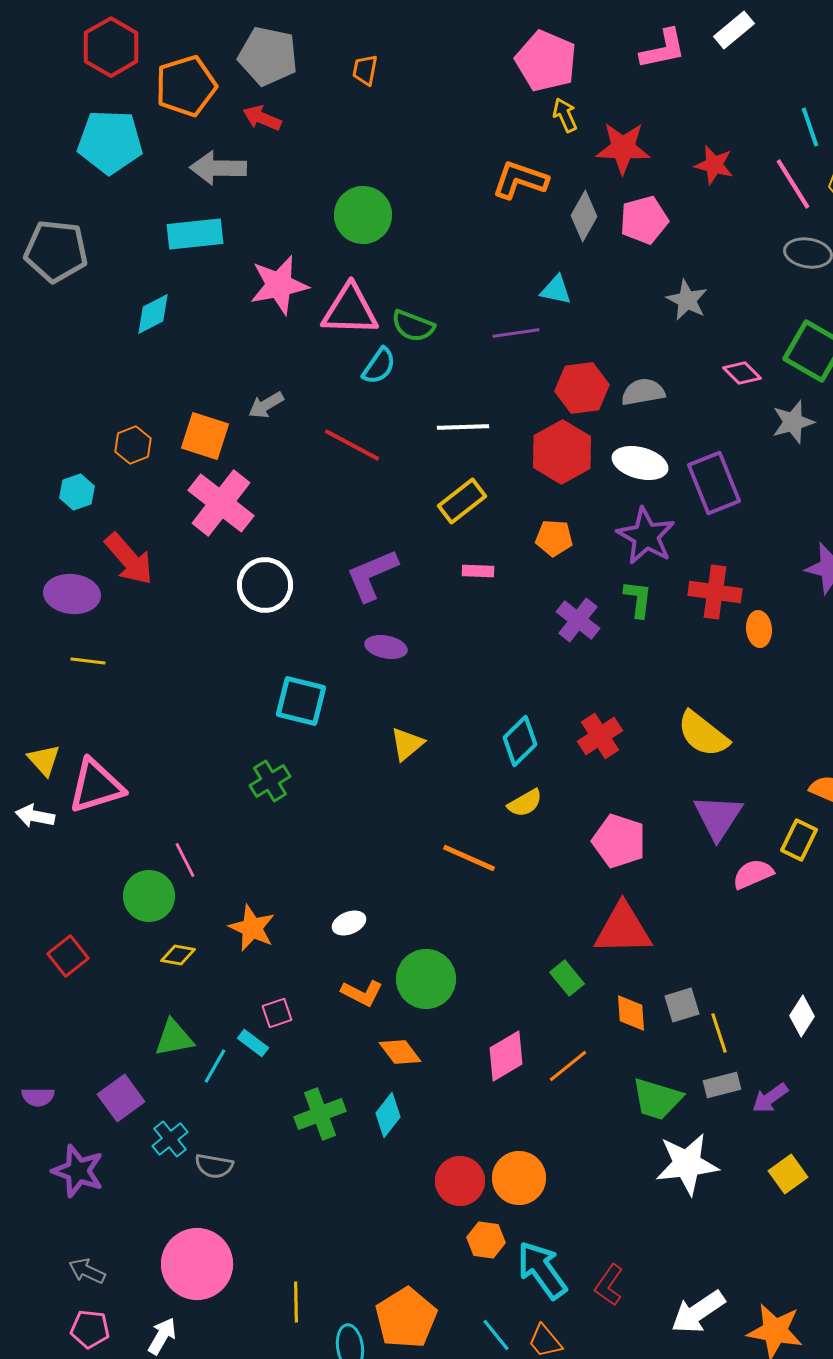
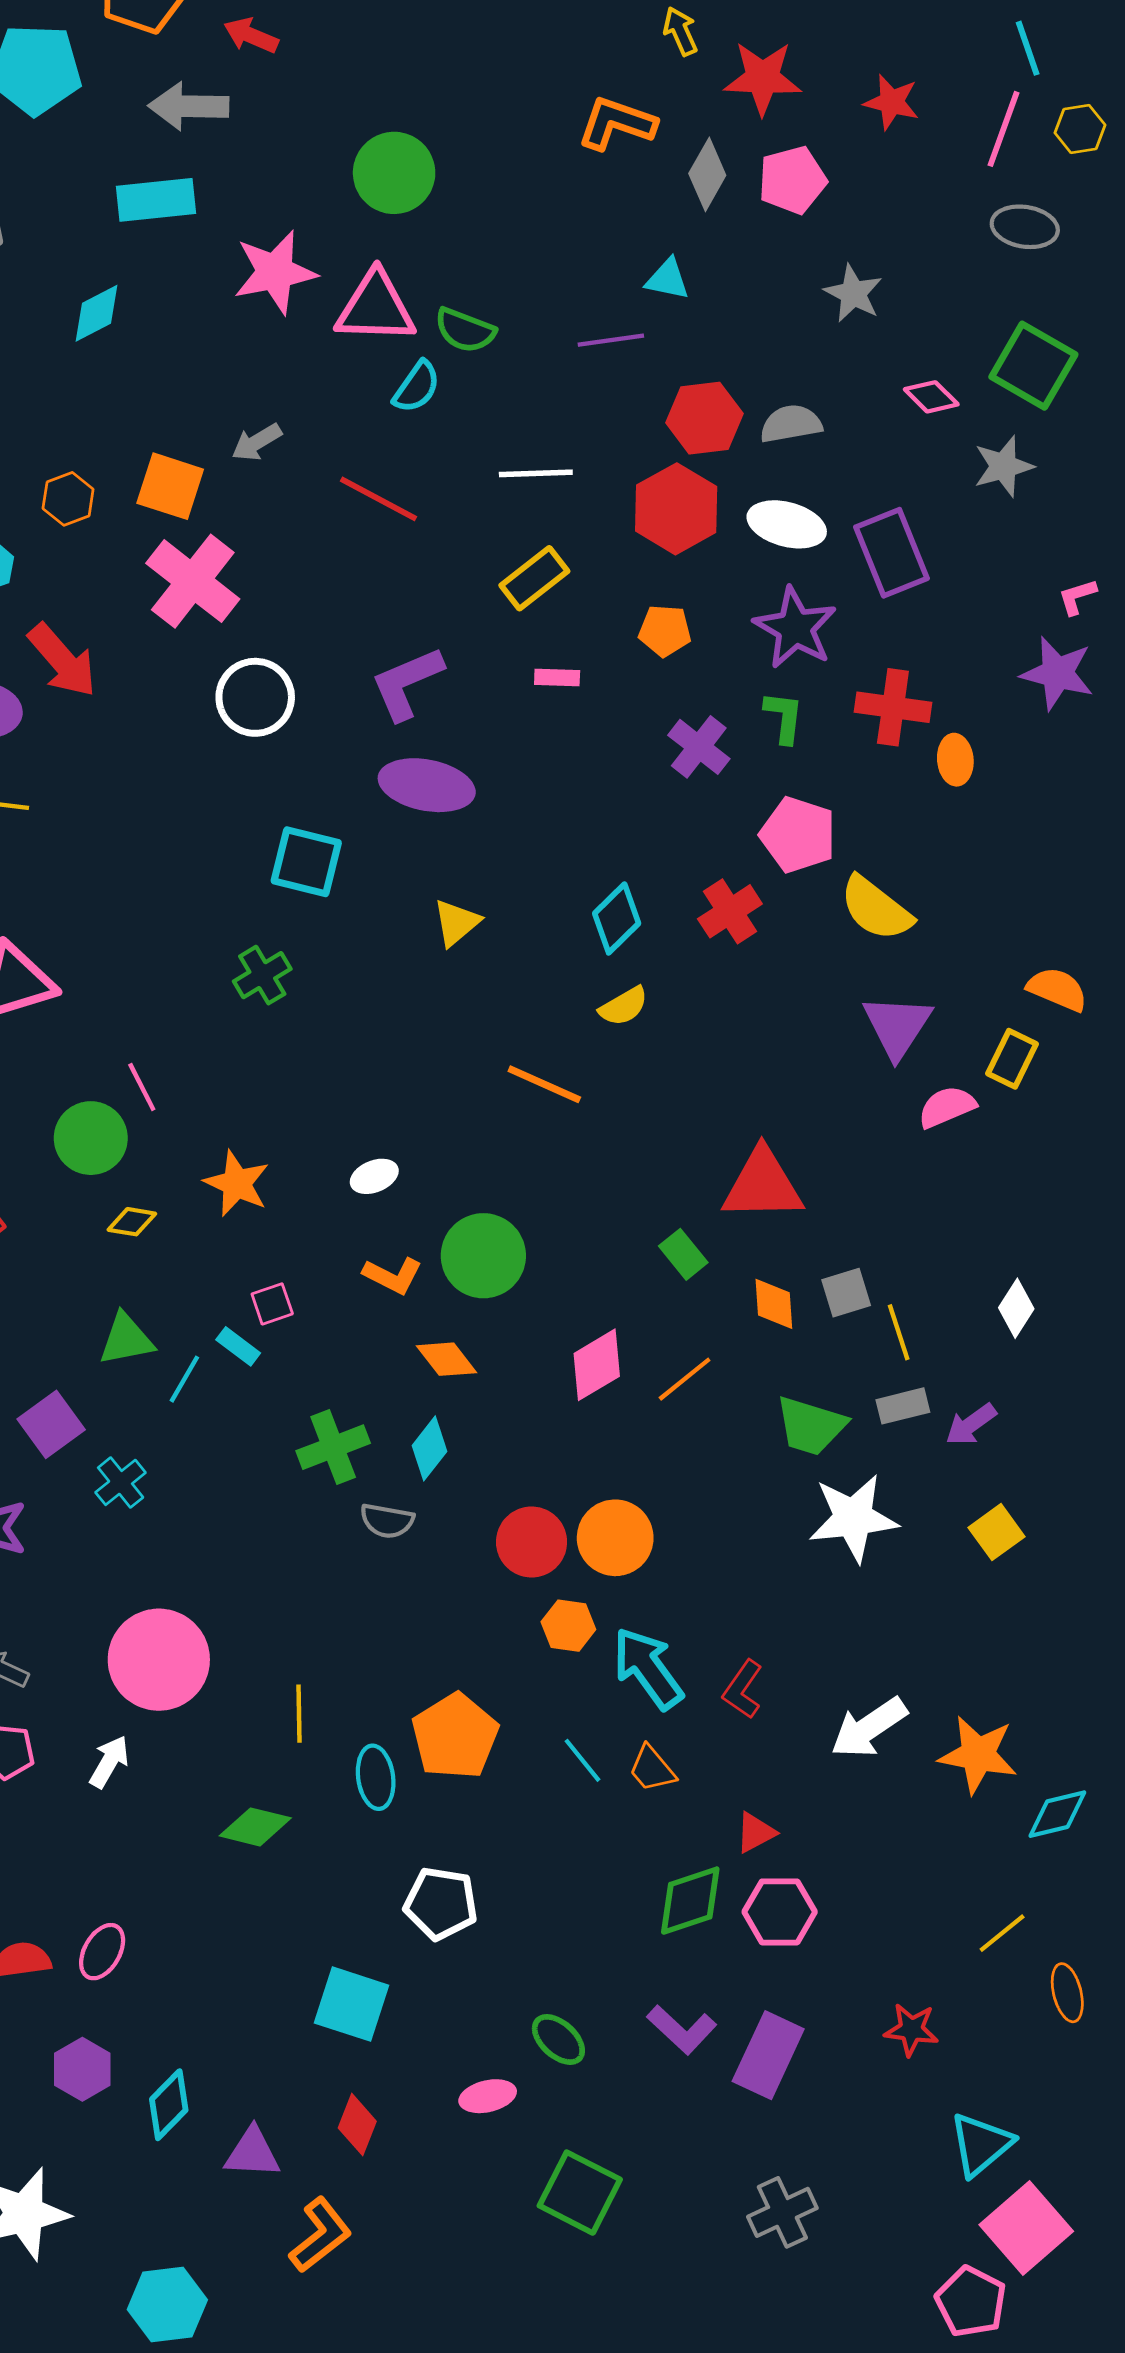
pink line: (793, 184) -> (1004, 129), turned 52
purple ellipse: (386, 647) -> (427, 785), size x1.6
pink pentagon: (619, 841) -> (798, 835), moved
gray semicircle: (214, 1166) -> (387, 1521), moved

